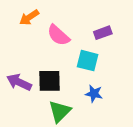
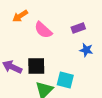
cyan square: (88, 61) -> (65, 80), moved
blue star: (94, 94) -> (86, 50), moved

